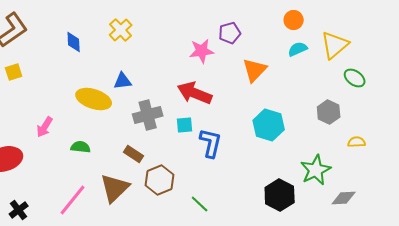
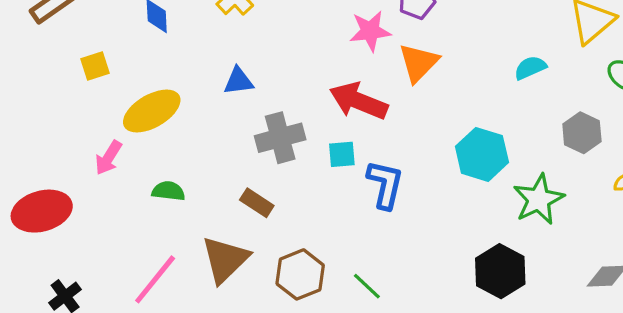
cyan semicircle: (298, 49) -> (530, 68), moved
orange triangle: (255, 70) -> (419, 63), moved
yellow square: (14, 72) -> (95, 66), moved
yellow ellipse: (94, 99) -> (152, 111), moved, turned -48
green star: (316, 170) -> (539, 199), moved
brown hexagon: (160, 180) -> (300, 274), moved

